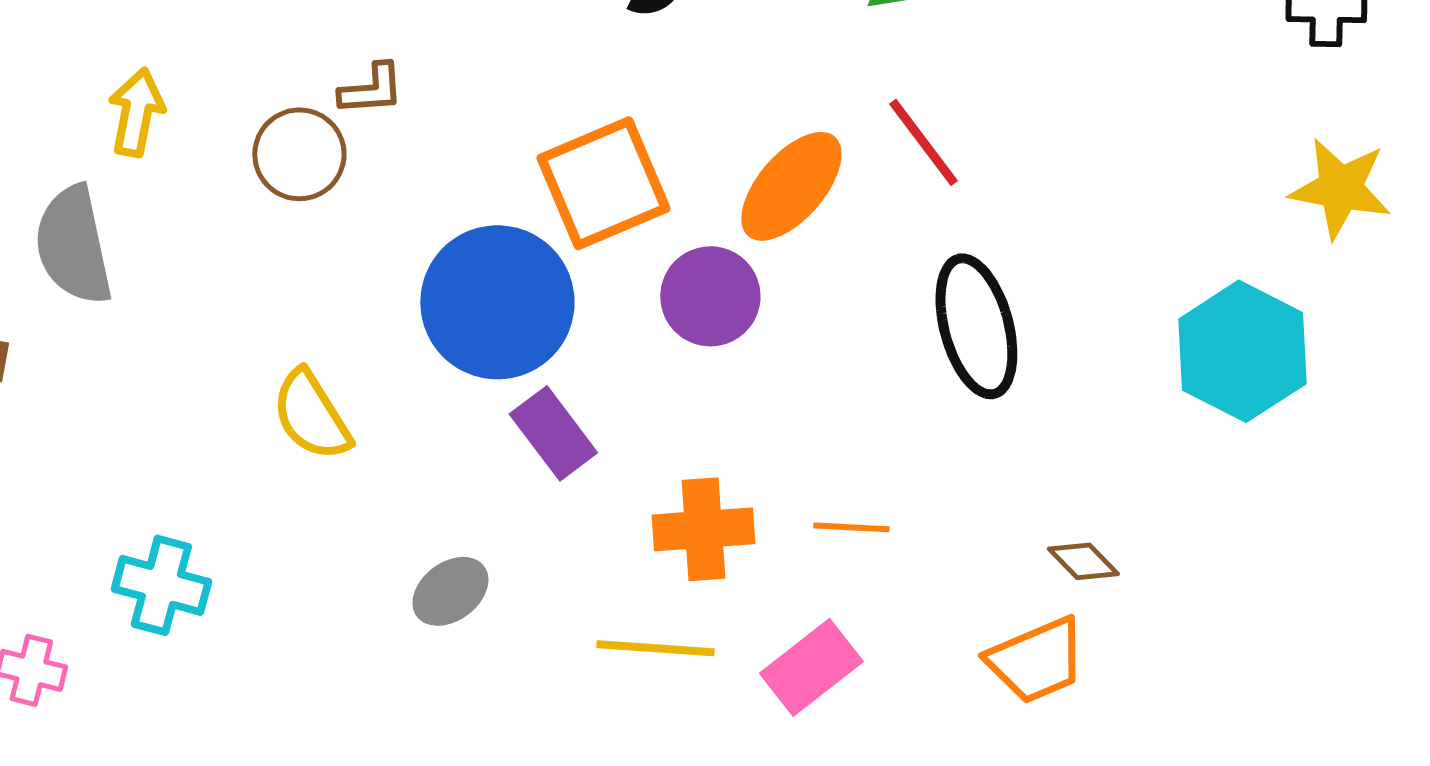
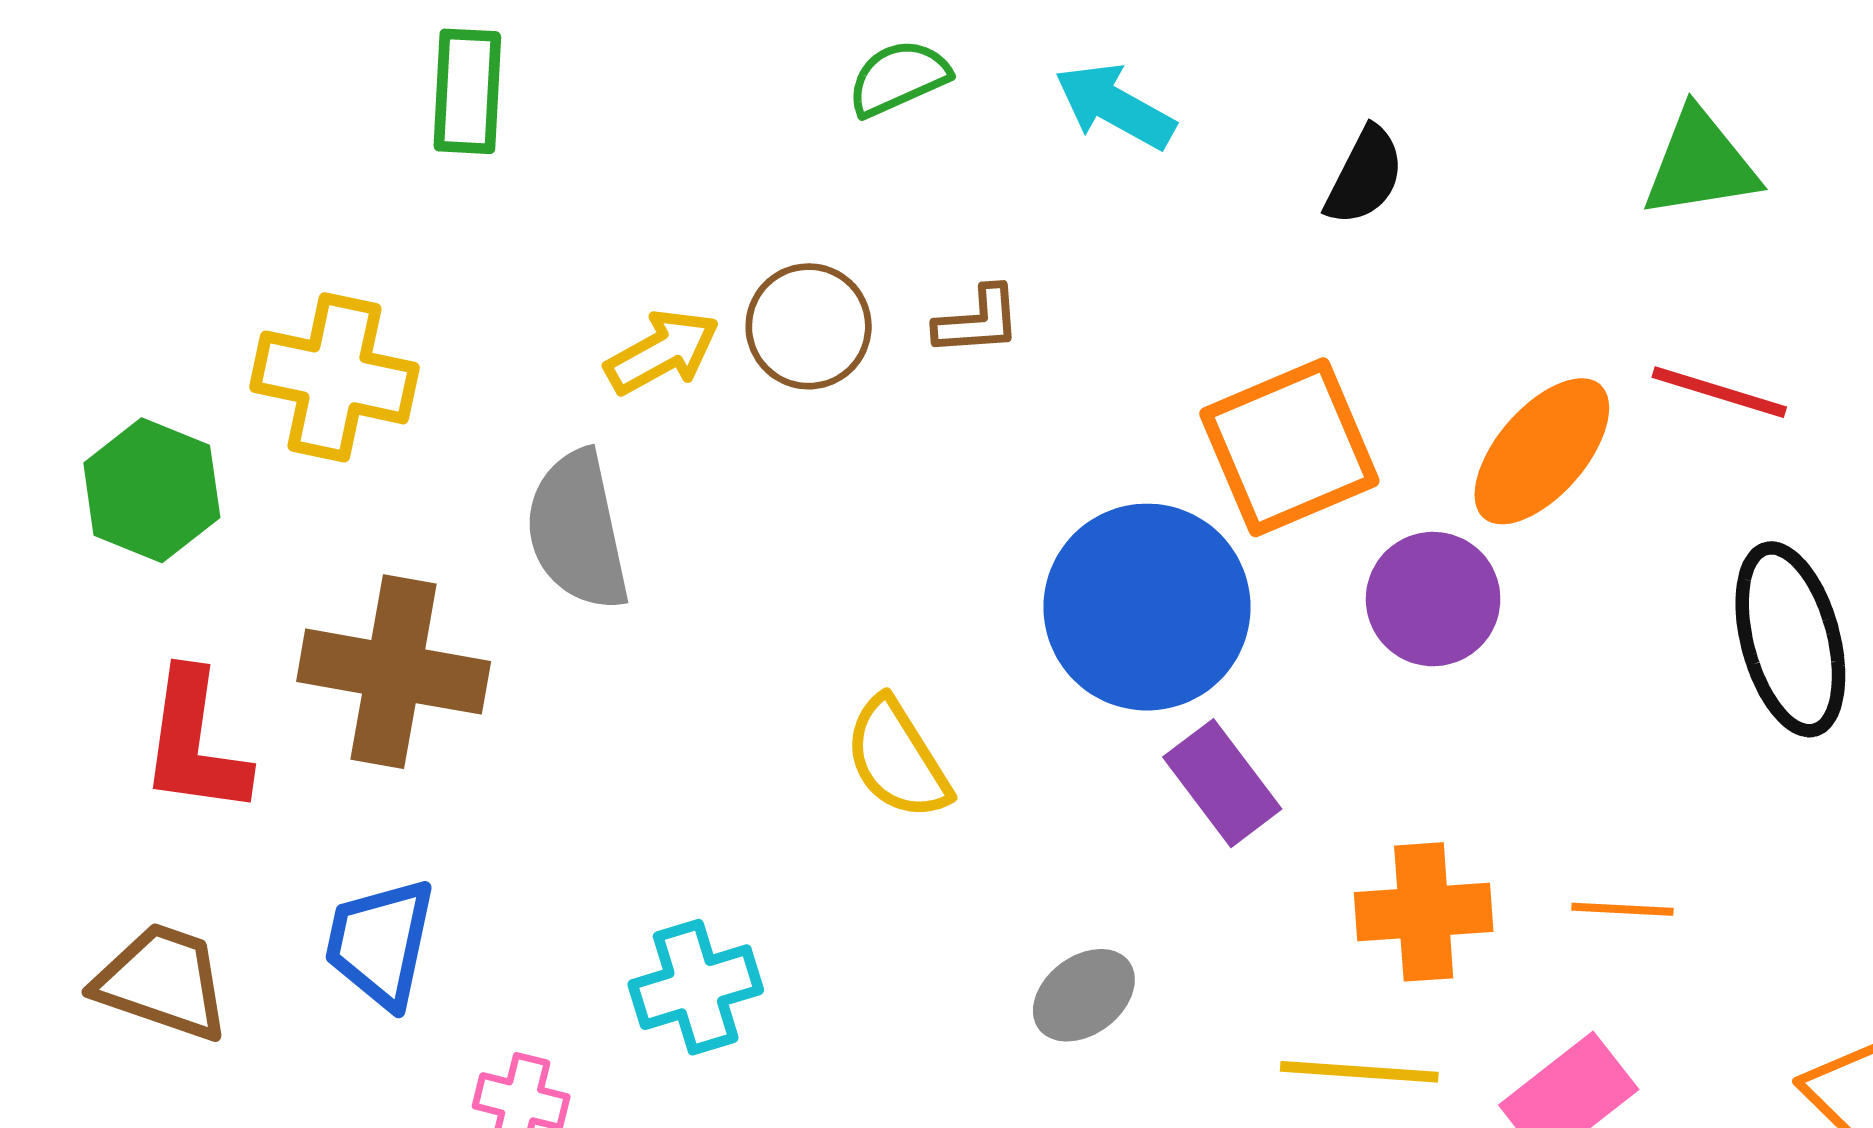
yellow arrow: (136, 112) -> (662, 352), turned 50
red line: (923, 142) -> (1719, 392), turned -36
brown circle: (299, 154) -> (809, 326), moved
cyan cross: (161, 585) -> (696, 987), turned -32

